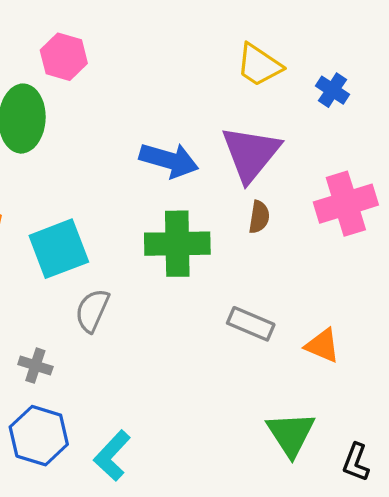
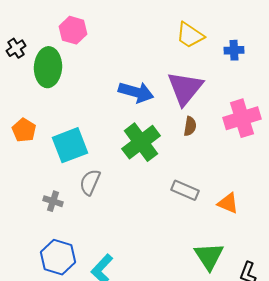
blue cross: (333, 90) -> (234, 50), turned -36
green cross: (177, 244) -> (141, 142), turned -36
gray cross: (35, 366) -> (53, 201), moved

